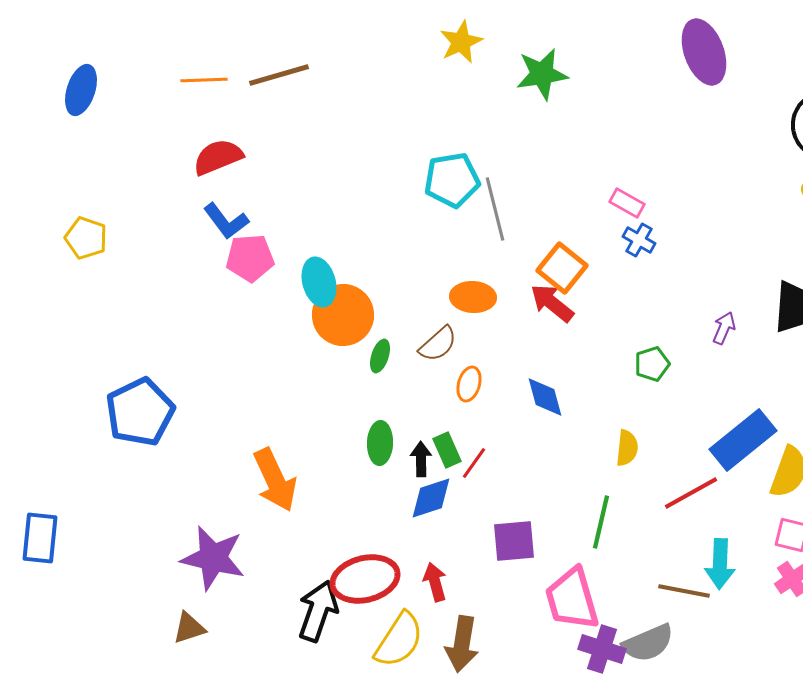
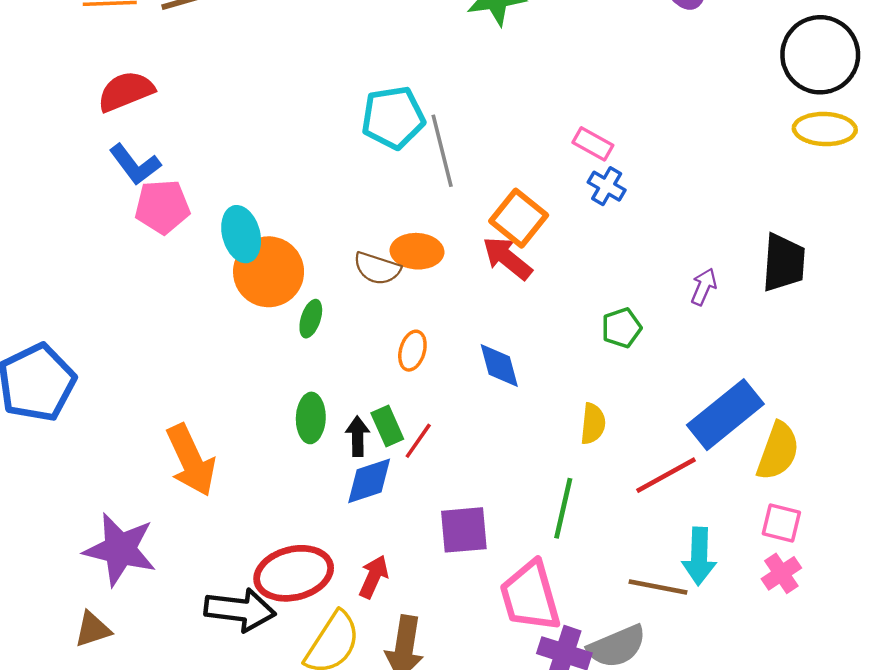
brown semicircle: (438, 344) -> (377, 268), moved, turned 60
red arrow: (435, 582) -> (374, 577), turned 39
black arrow: (318, 611) -> (240, 610), turned 78

